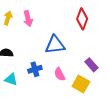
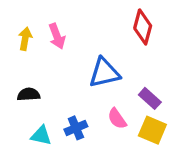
purple rectangle: (91, 65) -> (150, 98), moved
blue cross: (35, 69) -> (76, 128), moved

